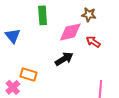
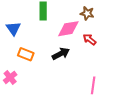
orange rectangle: (29, 74) -> (26, 54), moved

